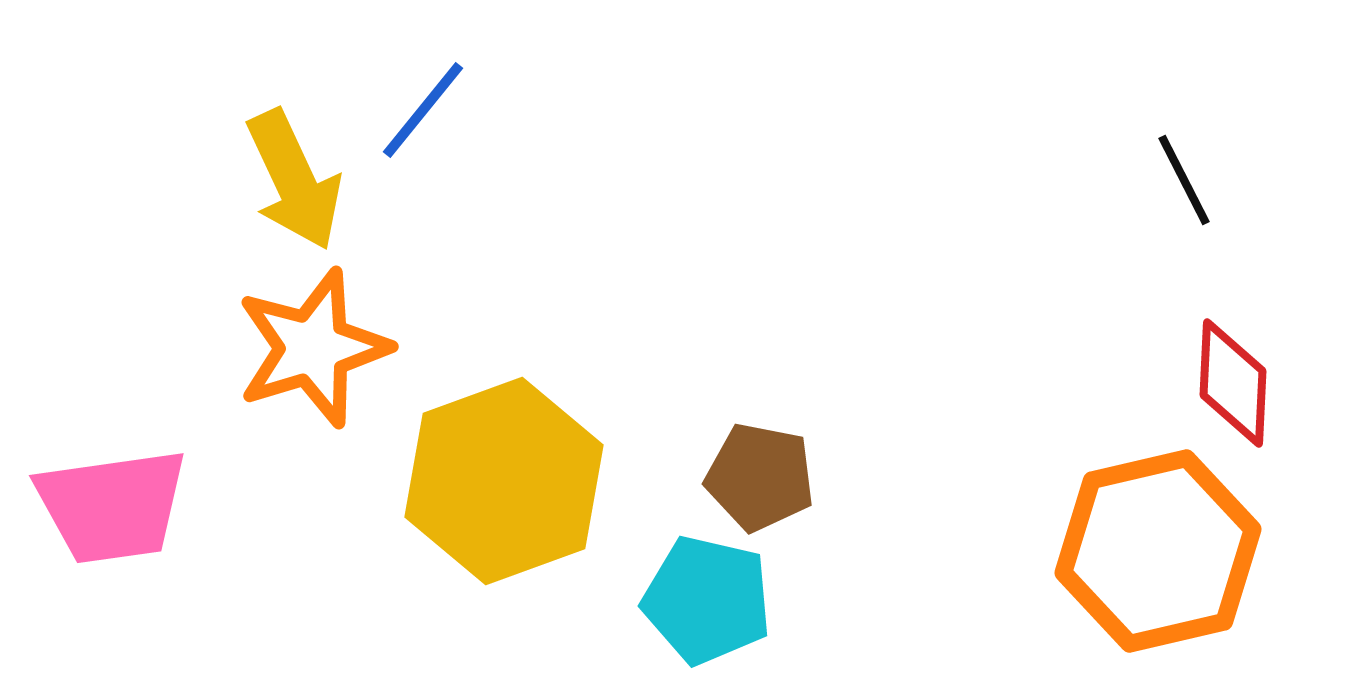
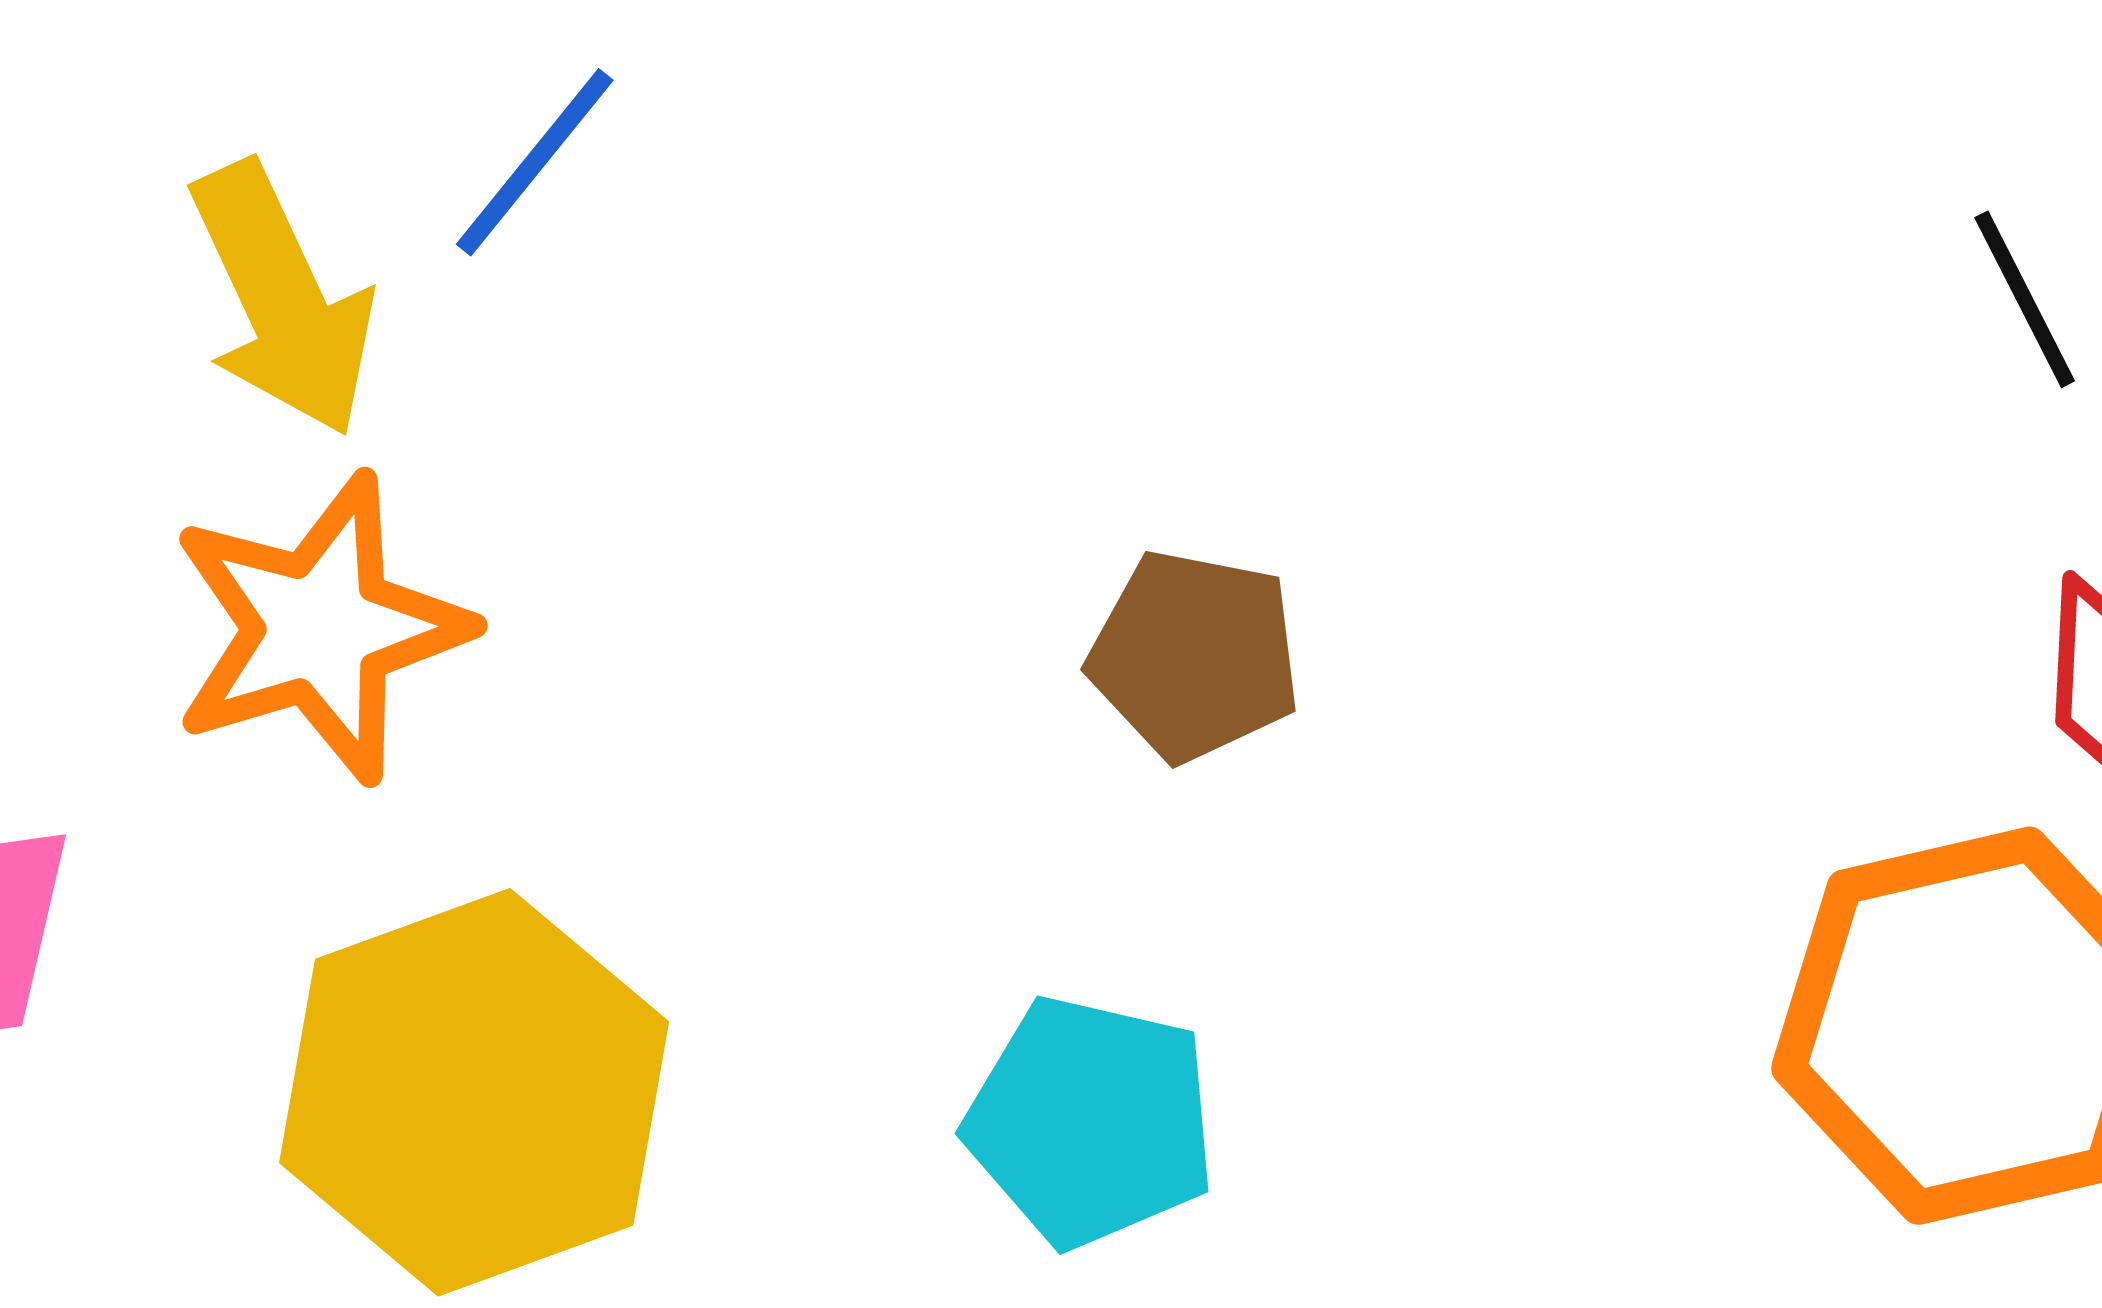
brown pentagon: (760, 477) -> (1195, 656), moved
yellow hexagon: (504, 481) -> (474, 1092), moved

